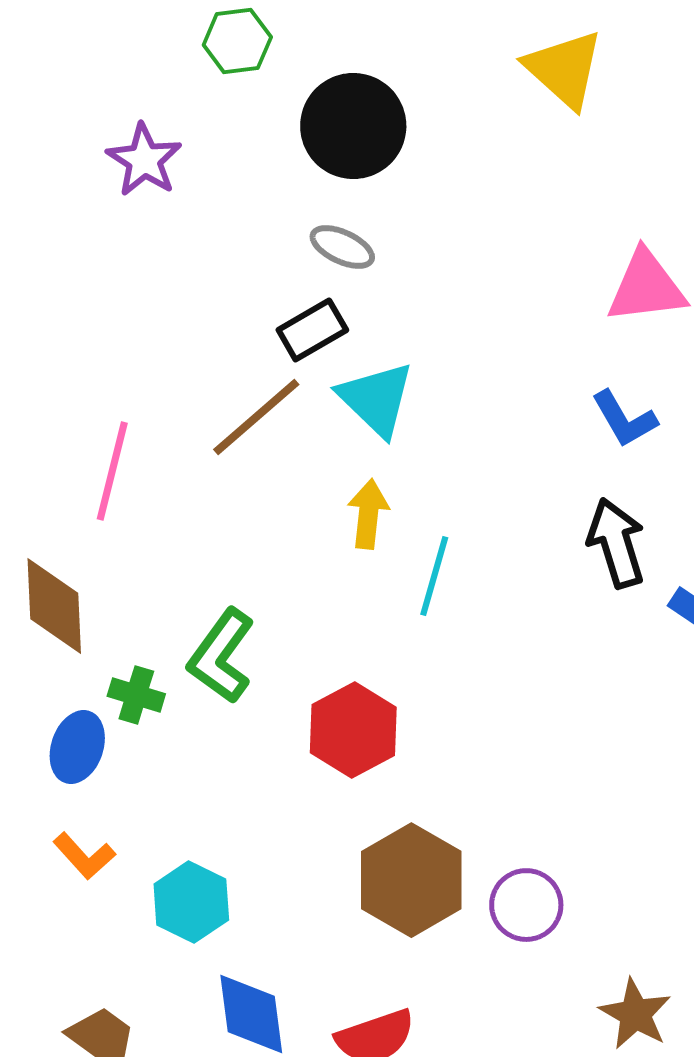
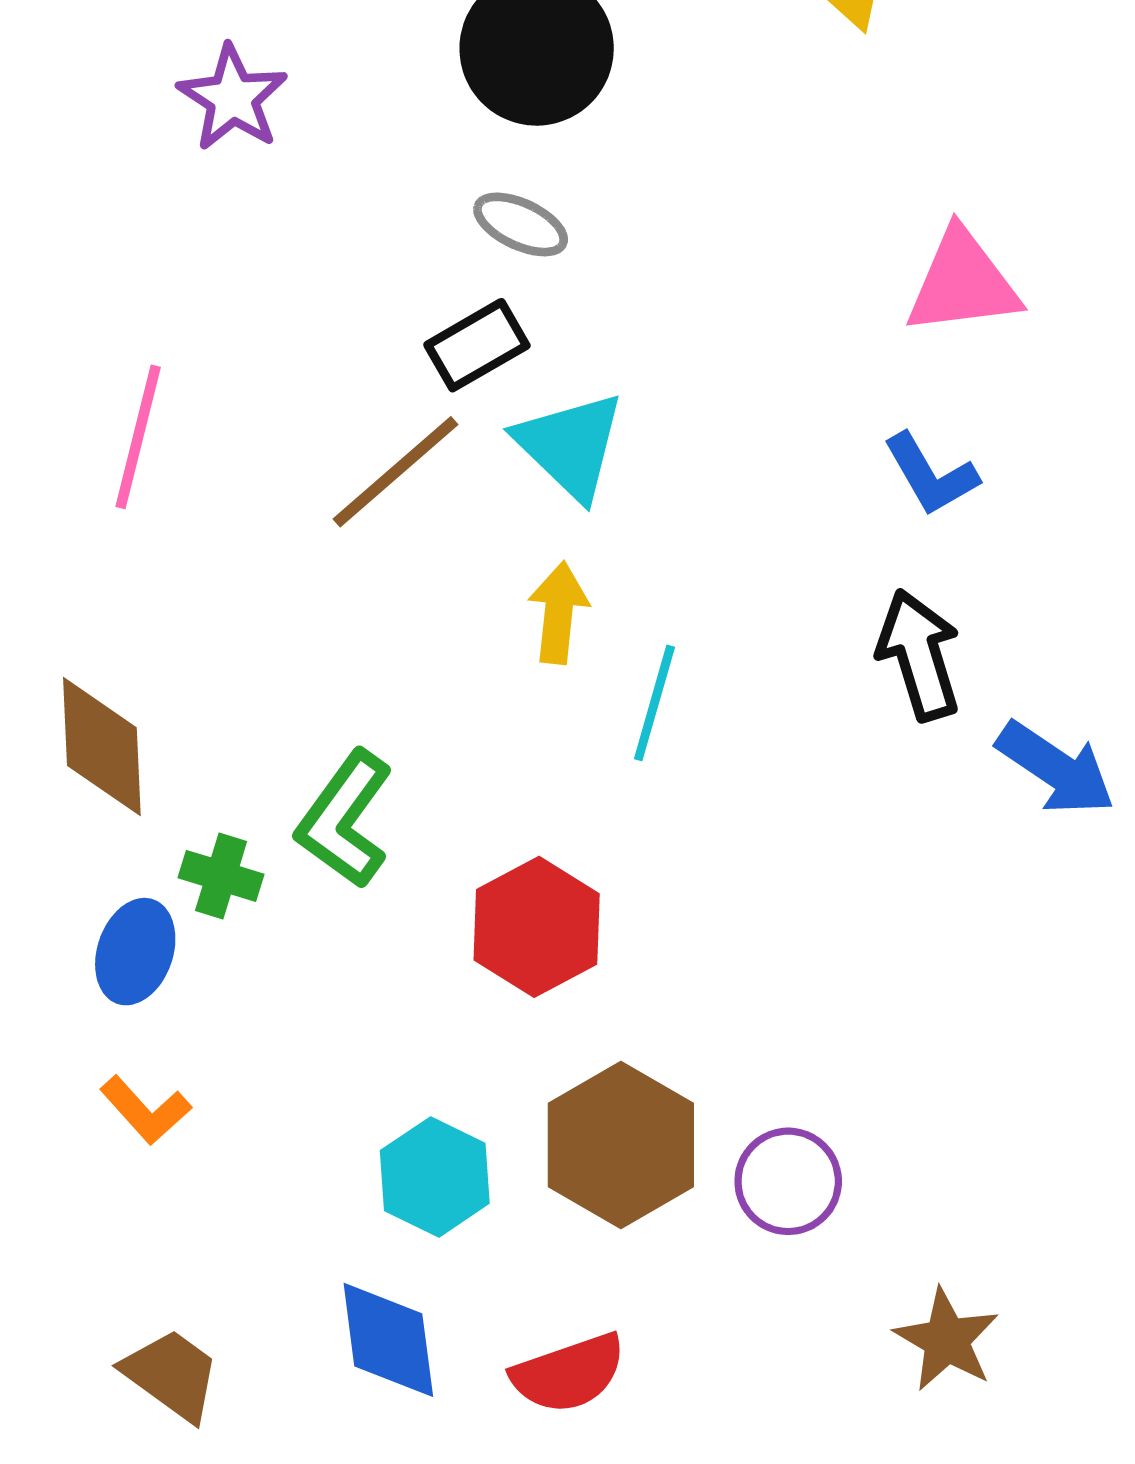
pink line: (112, 471) -> (138, 437), moved
cyan hexagon: (191, 902) -> (435, 1177), moved

